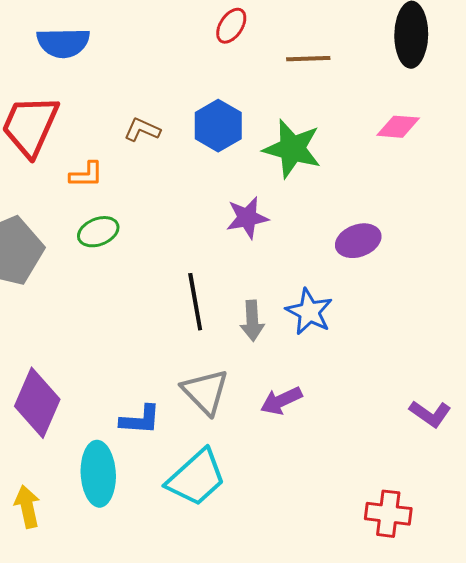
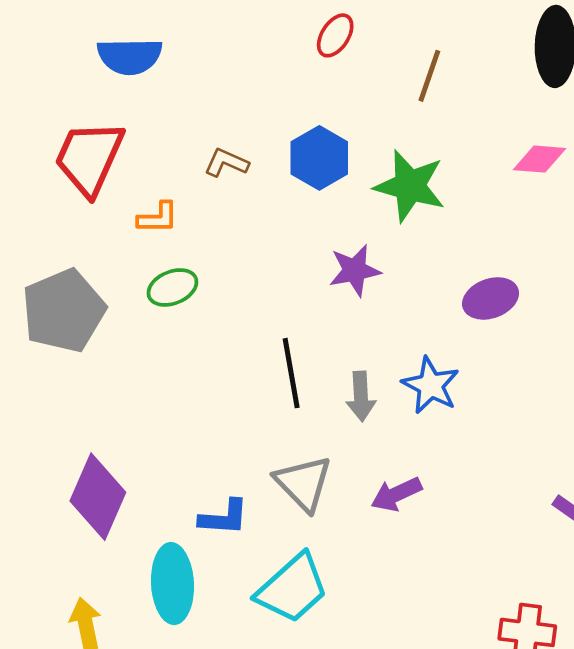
brown line: (308, 59) -> (429, 76), turned -69

